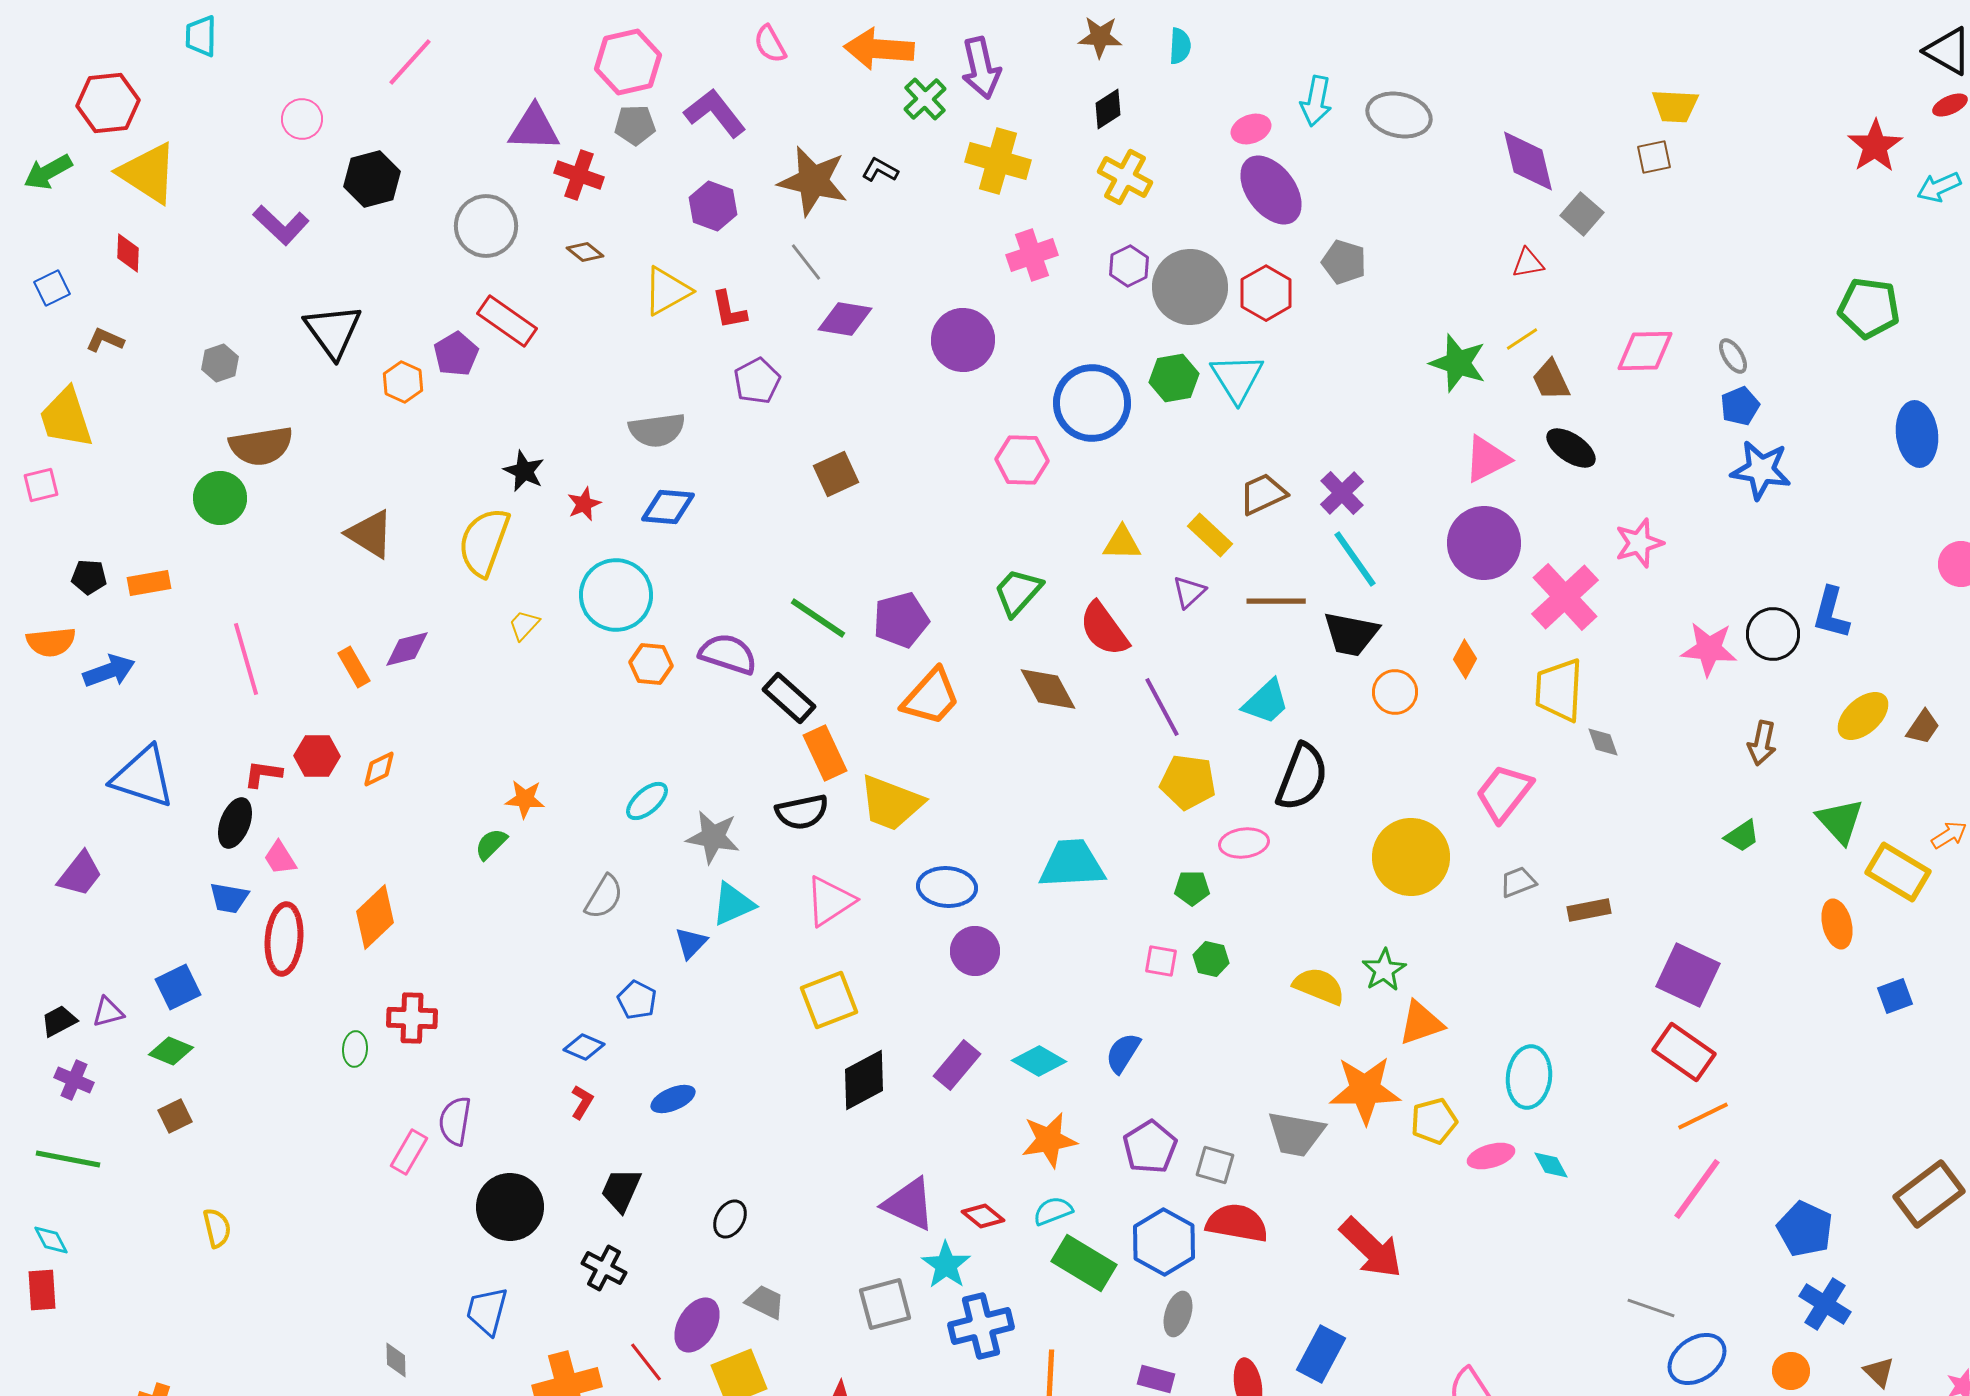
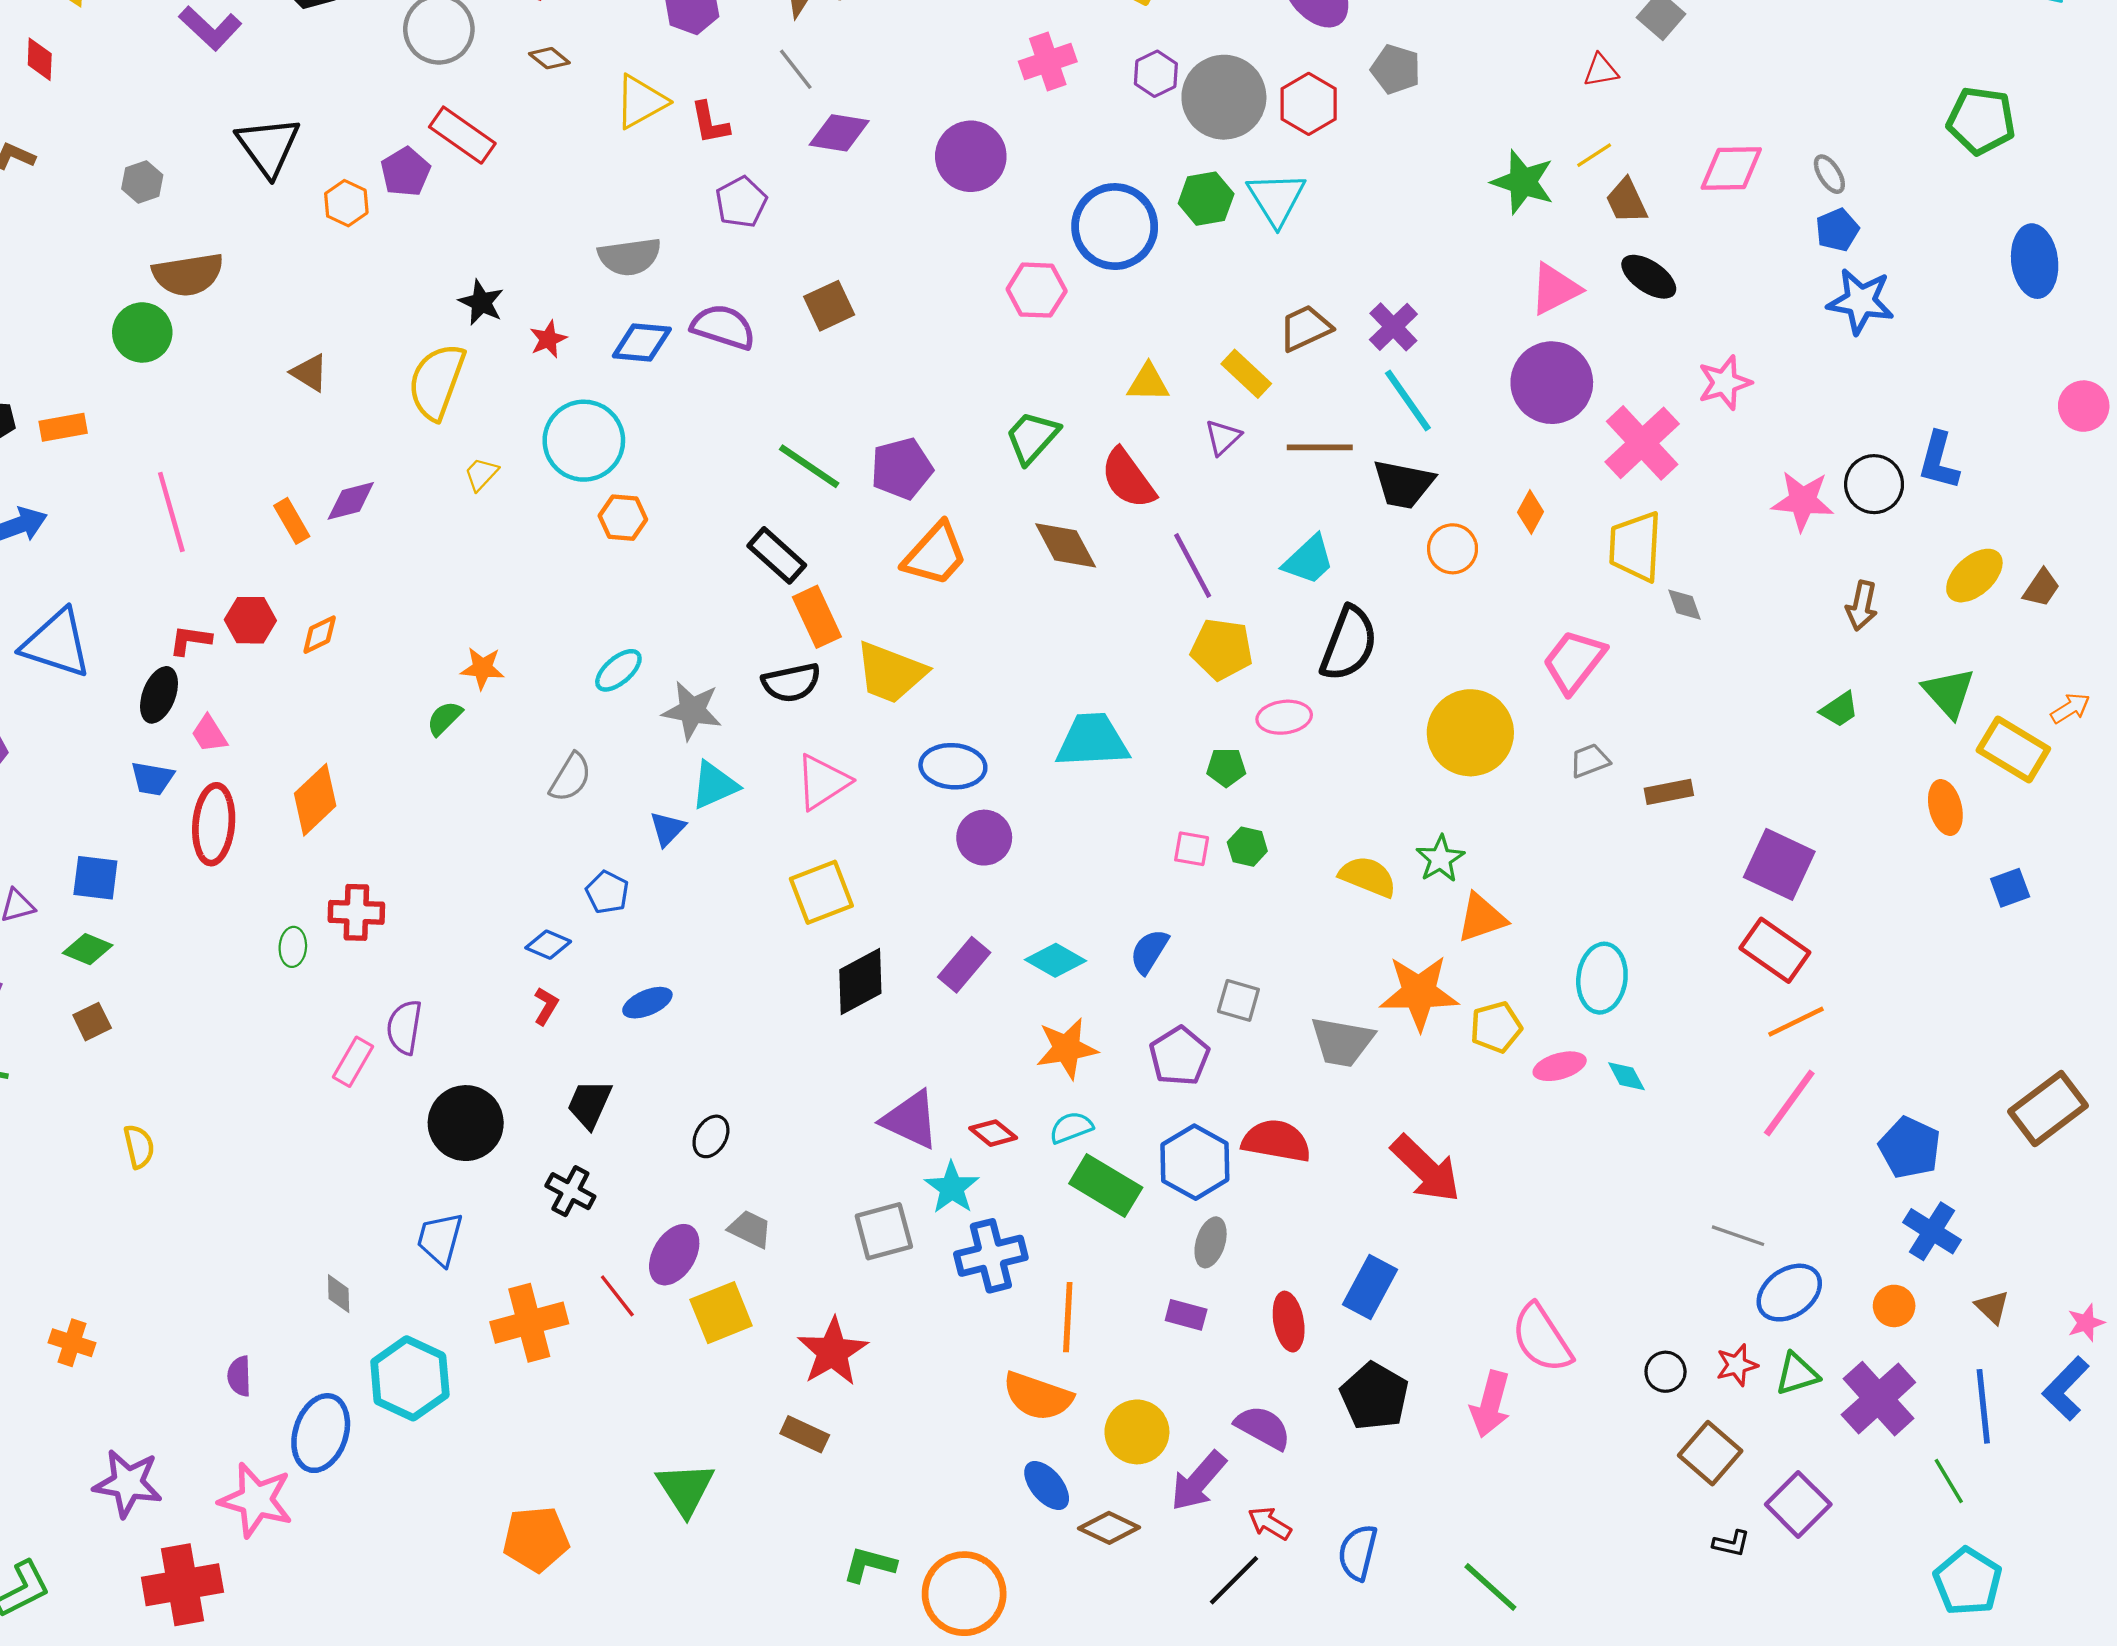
brown triangle: (370, 534) -> (310, 373), size x0.7
purple semicircle: (728, 654) -> (723, 327), moved
blue square: (178, 987) -> (95, 878), turned 33
gray square: (1215, 1165) -> (1238, 1000), moved

